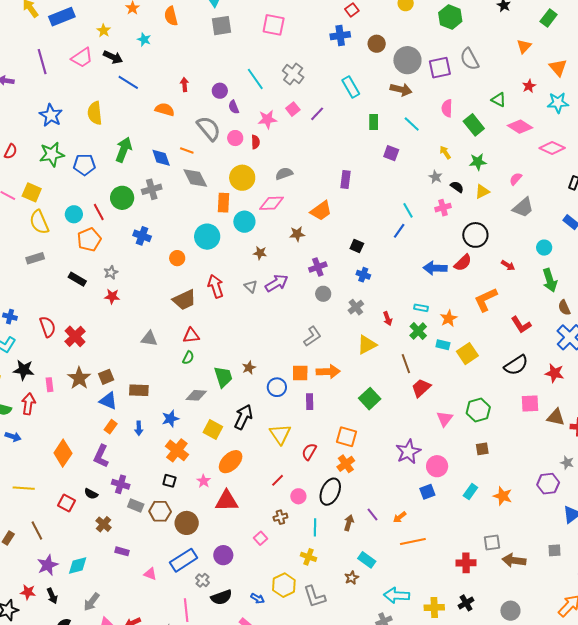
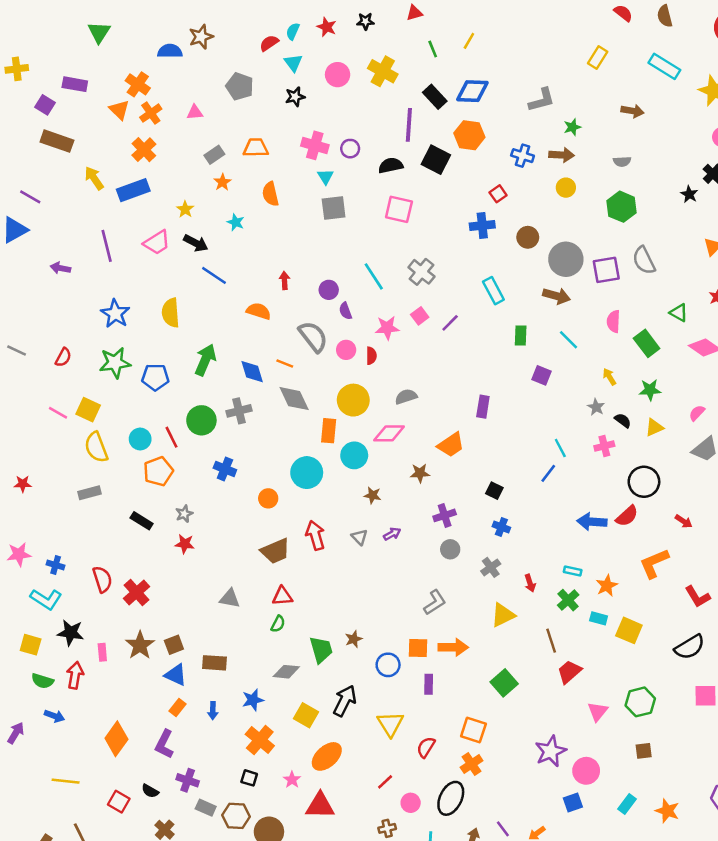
purple arrow: (277, 283) -> (392, 534), size x0.6
yellow square: (467, 354) -> (629, 630), turned -35

